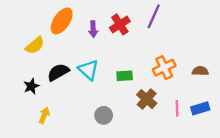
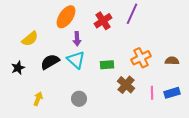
orange ellipse: (62, 21) -> (66, 17), moved
purple arrow: (93, 29) -> (77, 39), moved
black star: (31, 86) -> (18, 68), moved
gray circle: (104, 115) -> (79, 99), moved

